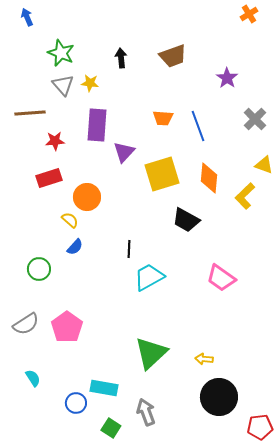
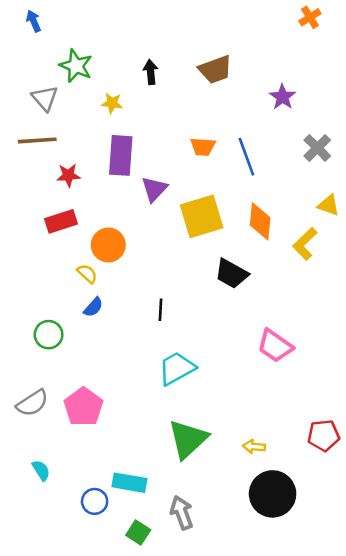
gray triangle: (63, 85) -> (45, 98), moved
cyan trapezoid: (149, 277) -> (177, 368), moved
red pentagon: (260, 427) -> (324, 435), moved

